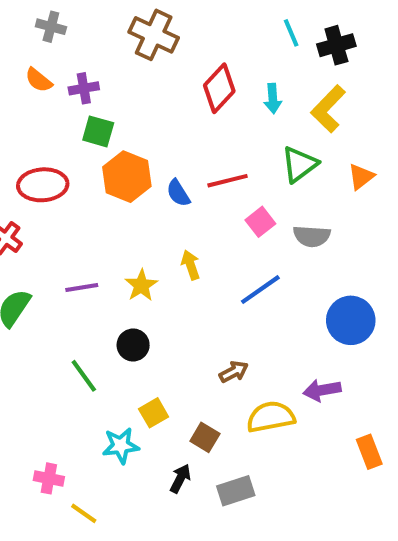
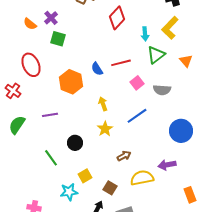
orange semicircle: (39, 80) -> (30, 24), moved
purple cross: (84, 88) -> (51, 18), turned -32
cyan arrow: (273, 99) -> (145, 34), moved
orange hexagon: (127, 177) -> (71, 82), moved
orange triangle: (361, 177) -> (186, 61), turned -32
red ellipse: (43, 185) -> (31, 65), turned 70
yellow star: (141, 285) -> (105, 129), moved

